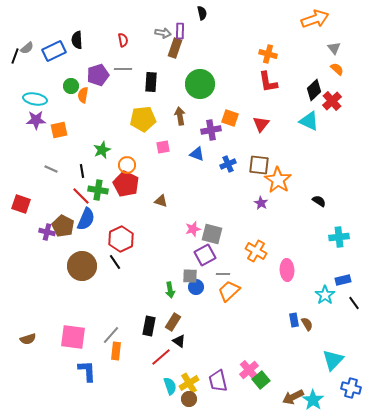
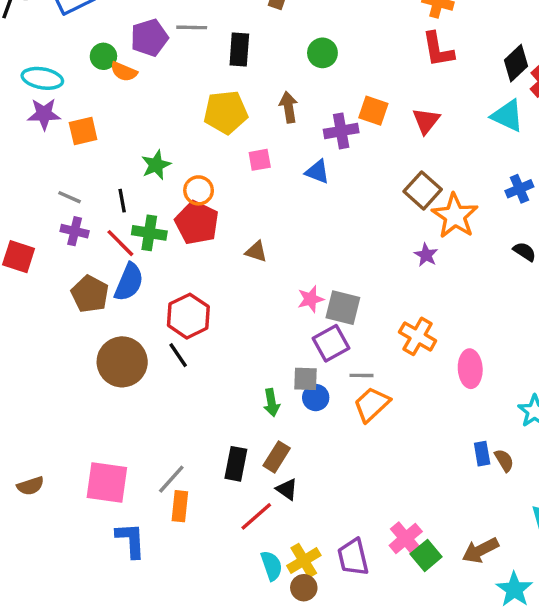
green circle: (200, 84) -> (322, 53), size x0.6
orange semicircle: (83, 95) -> (124, 72), turned -77
blue cross: (228, 164) -> (519, 189), moved
brown square: (259, 165) -> (423, 190), turned 35
purple cross: (47, 232) -> (75, 231), moved
brown arrow: (293, 397) -> (480, 550), moved

